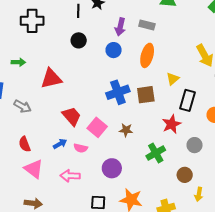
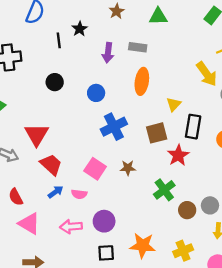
black circle: (79, 40) -> (55, 82), moved
blue circle: (114, 50) -> (96, 93), moved
red triangle: (51, 79) -> (37, 134), moved, turned -40
brown square: (146, 95) -> (157, 133), moved
red trapezoid: (72, 116) -> (51, 165), moved
gray circle: (195, 145) -> (210, 205), moved
purple circle: (112, 168) -> (104, 221), moved
brown circle: (185, 175) -> (187, 210), moved

